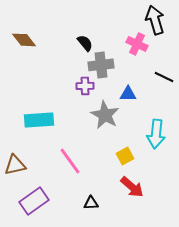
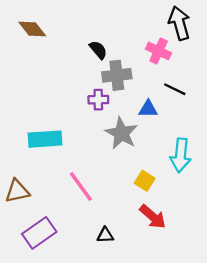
brown diamond: (24, 40) -> (32, 29), moved
black line: (164, 77) -> (175, 89), moved
yellow square: (125, 156) -> (145, 181), turned -30

